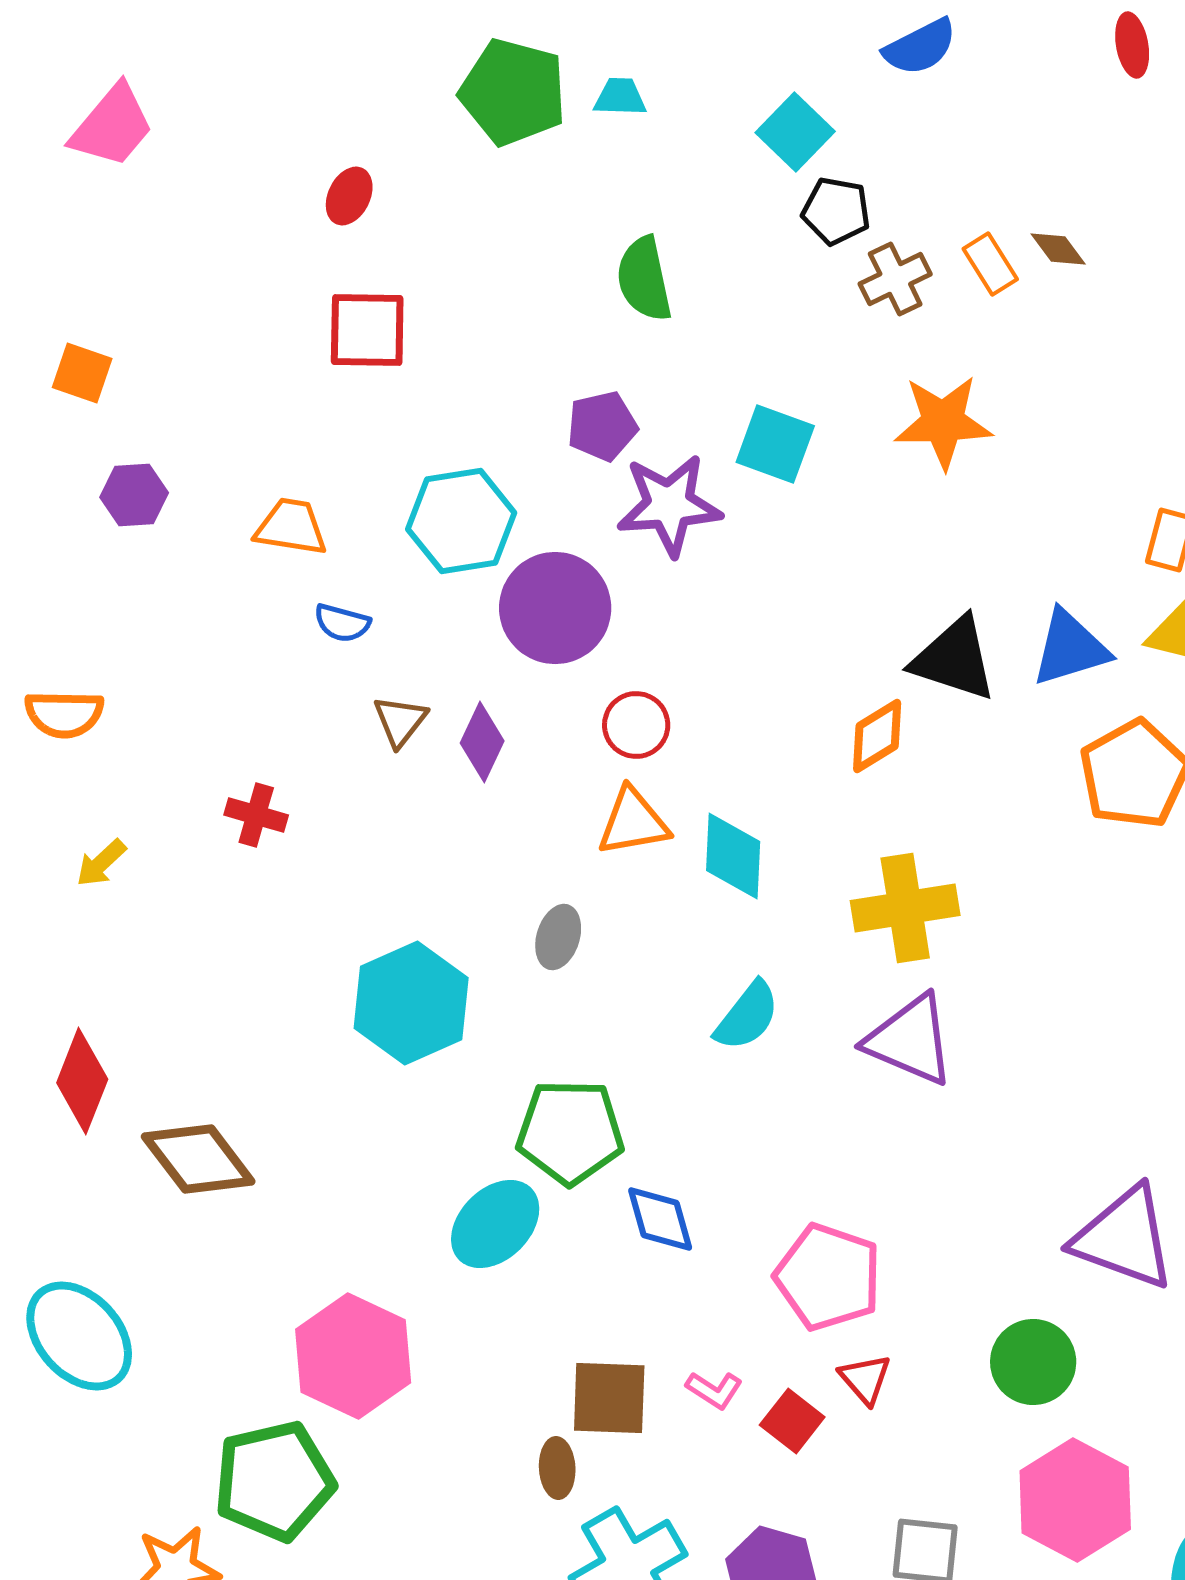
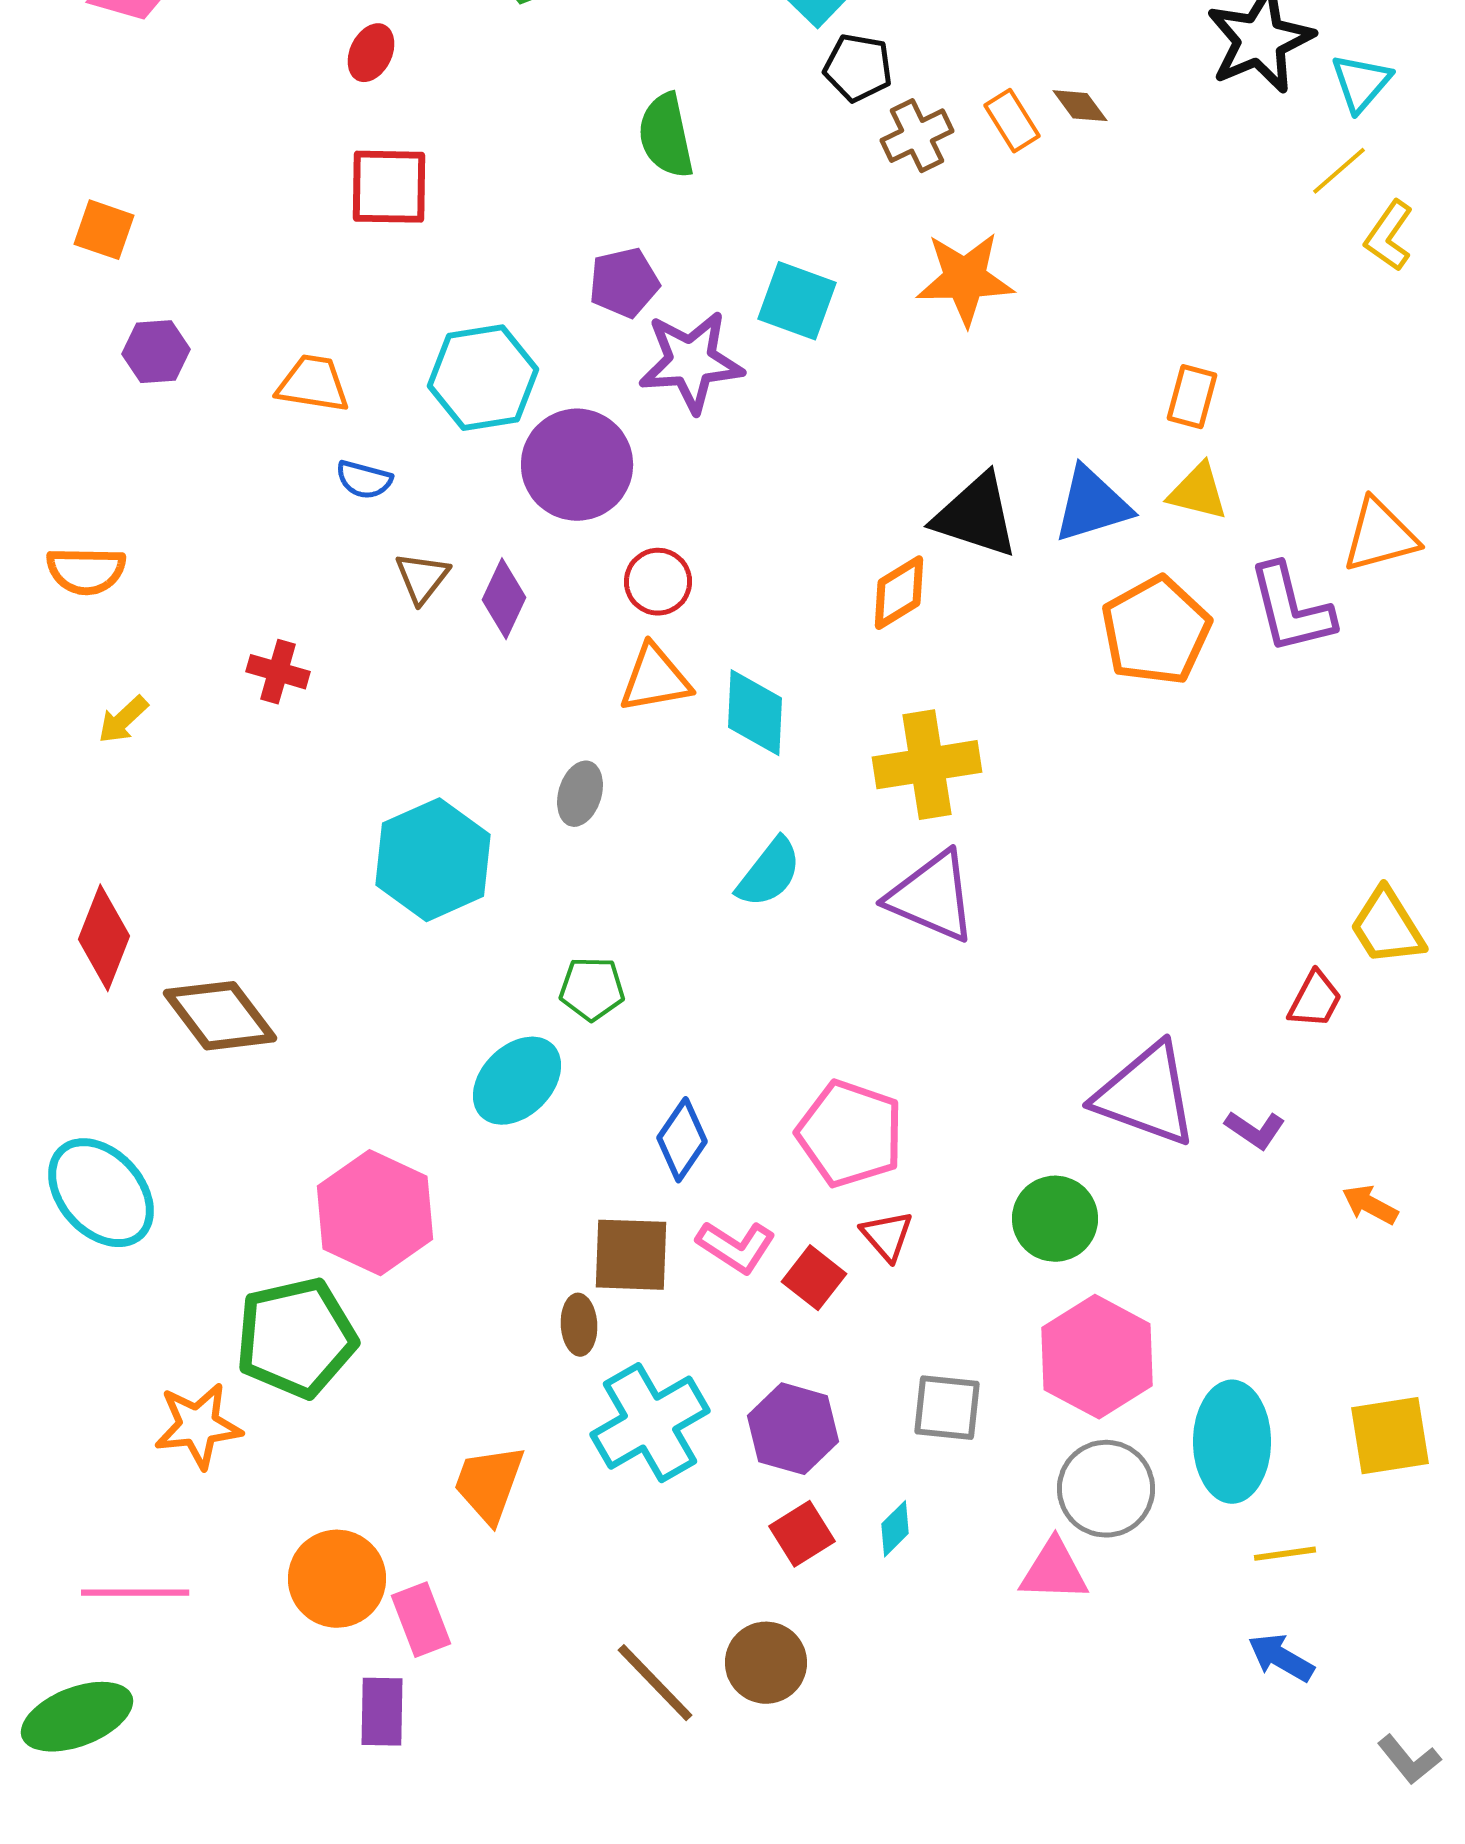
green pentagon: (570, 1132) -> (592, 989), size x0.6
blue diamond: (660, 1219) -> (682, 1140), moved, turned 50
pink L-shape: (714, 1390) -> (736, 1247), size x1.4

